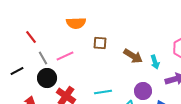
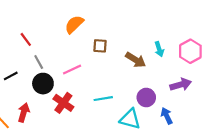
orange semicircle: (76, 23) -> (74, 24), turned 138
pink line: (65, 56) -> (72, 70), moved
cyan arrow: (155, 62) -> (159, 49), moved

